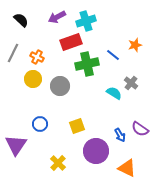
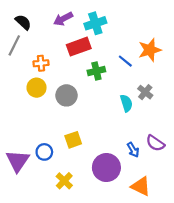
orange star: (135, 45) -> (150, 50), size x1.5
gray line: (13, 53) -> (14, 45), moved
orange cross: (37, 57) -> (41, 63), turned -32
green cross: (87, 64) -> (96, 71), size x0.7
cyan semicircle: (114, 93) -> (126, 103), turned 42
blue circle: (40, 124) -> (44, 152), moved
yellow square: (77, 126) -> (73, 140), moved

